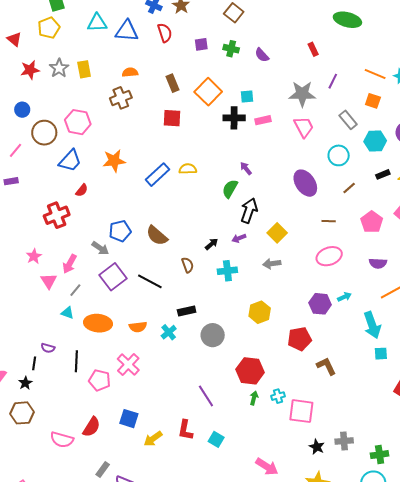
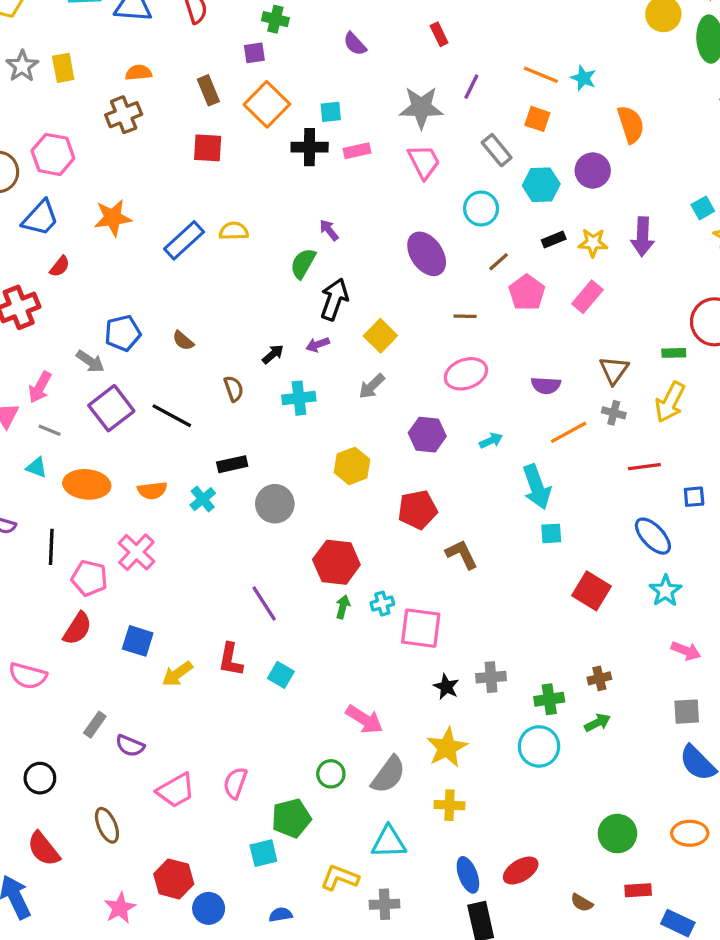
purple square: (201, 44) -> (254, 53), moved
green cross: (231, 49) -> (275, 19), moved
pink pentagon: (372, 222) -> (527, 293), moved
brown semicircle: (157, 236) -> (183, 341), size x0.6
gray arrow: (272, 264) -> (372, 386), turned -36
gray line: (75, 290) -> (50, 430), turned 72
purple hexagon: (320, 304) -> (427, 435), moved
red semicircle: (91, 427) -> (77, 629), moved

